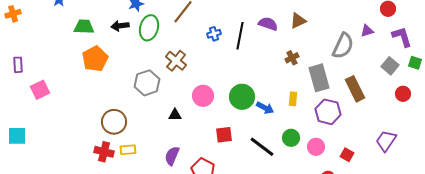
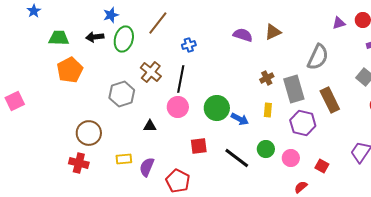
purple triangle: (367, 31) -> (339, 23), moved
black line: (240, 36) -> (181, 79), moved
brown cross: (292, 58) -> (267, 78), moved
yellow rectangle: (128, 150) -> (124, 159), moved

